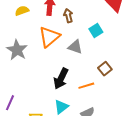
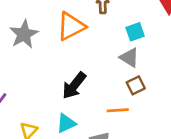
gray triangle: (75, 47) -> (129, 58), moved
orange line: (86, 86) -> (118, 110), moved

